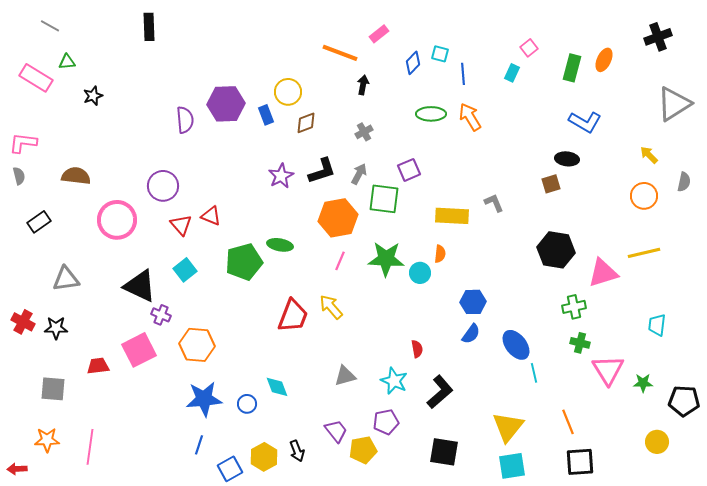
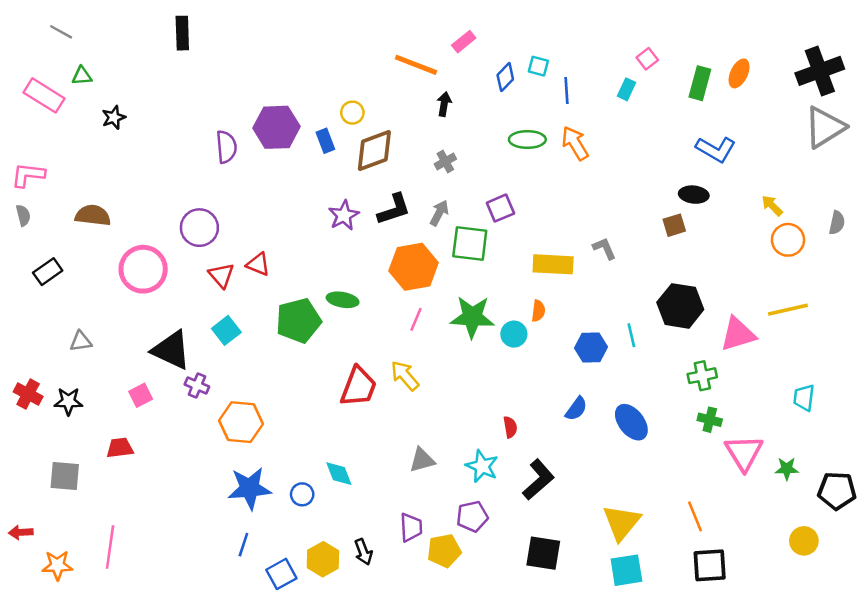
black cross: (658, 37) -> (820, 71), moved, size x1.4
yellow circle: (288, 92) -> (352, 113), size x0.7
brown diamond: (306, 123) -> (374, 151), size x1.6
yellow arrow: (649, 155) -> (772, 206), moved
gray triangle: (66, 279) -> (81, 341), size x0.7
blue hexagon: (473, 302) -> (591, 348), moved
pink square: (139, 350) -> (141, 395), moved, size x0.6
cyan line: (534, 373) -> (631, 335), moved
purple trapezoid: (336, 431) -> (411, 527), turned 35
orange star: (47, 440) -> (57, 565), moved
red arrow: (17, 469) -> (21, 532), moved

